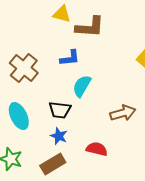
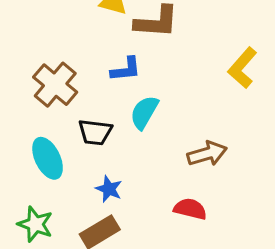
black trapezoid: (60, 110) -> (95, 132), moved
red semicircle: (97, 149) -> (190, 209), moved

